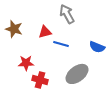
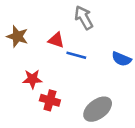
red triangle: (45, 32) -> (56, 40), turned 32
gray ellipse: (77, 74) -> (98, 109), moved

